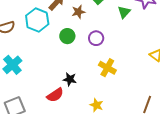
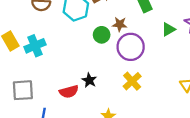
brown star: (78, 12) -> (120, 24), moved
purple circle: (96, 38) -> (131, 47), size x1.6

